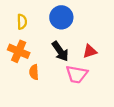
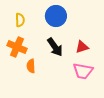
pink trapezoid: (77, 74) -> (83, 71), moved

